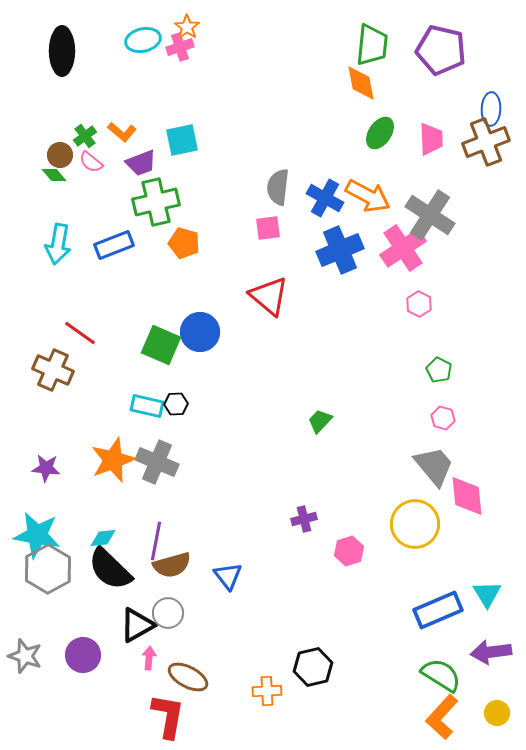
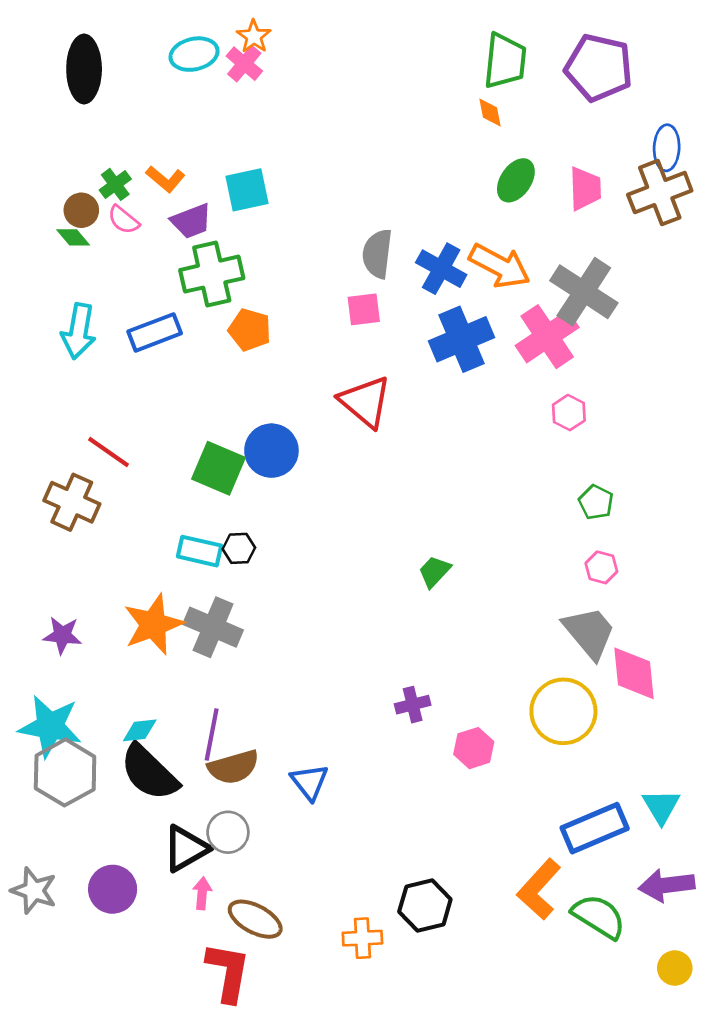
pink cross: (180, 47) -> (244, 64), turned -32
orange diamond: (361, 83) -> (490, 112), size x0.6
orange L-shape: (442, 717) -> (539, 889), moved

